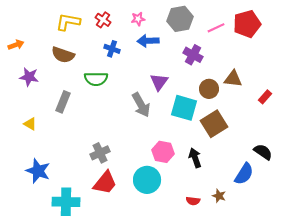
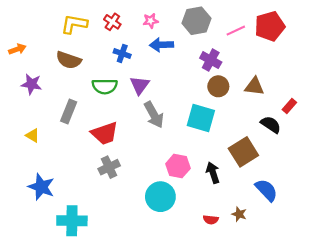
purple triangle: (159, 82) -> (140, 85), moved
brown circle: (209, 89) -> (218, 86), moved
brown square: (214, 124) -> (243, 152), moved
black semicircle: (263, 152) -> (271, 125), moved
blue semicircle: (244, 174) -> (266, 190), turned -75
red trapezoid: (105, 183) -> (105, 133), moved, turned 32

